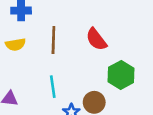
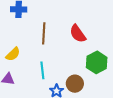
yellow semicircle: (16, 44) -> (13, 54), moved, turned -35

